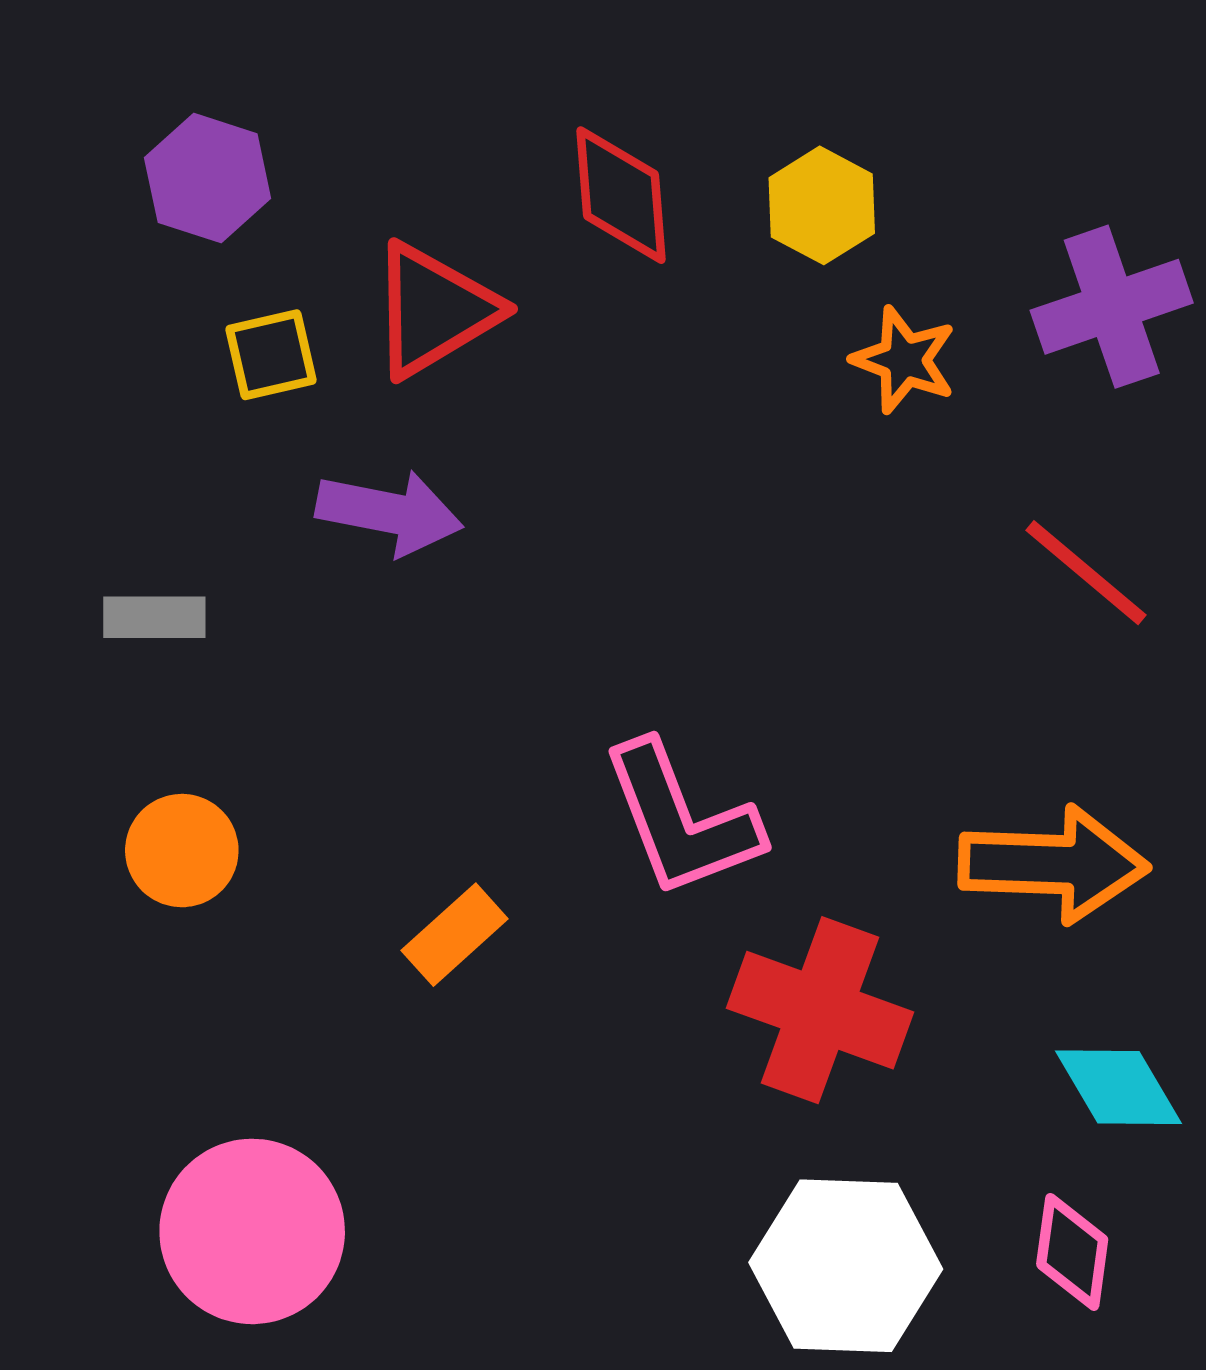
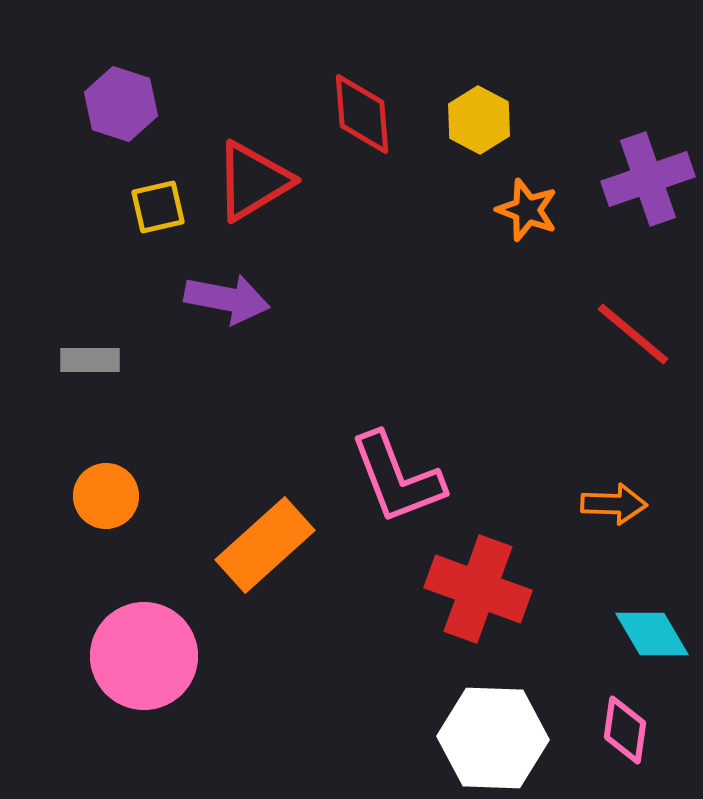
orange arrow: (1053, 864) -> (614, 504), size x0.6
orange rectangle: (455, 935) -> (265, 545), size x1.6
pink circle: (252, 1231) -> (144, 656), moved

